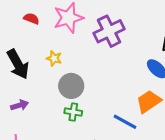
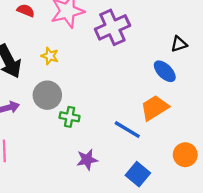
gray circle: (71, 86) -> (47, 95), moved

